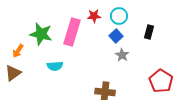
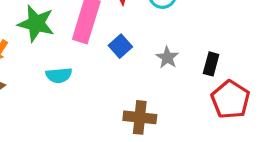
black rectangle: (149, 32) -> (211, 64), moved
blue square: (116, 36) -> (120, 46), moved

